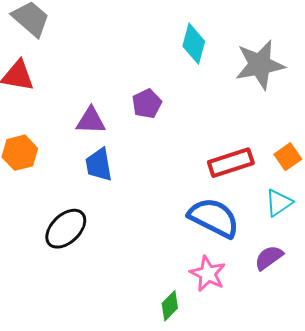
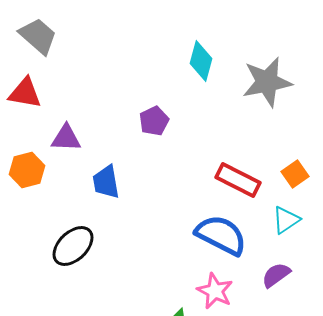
purple triangle: (91, 121) -> (66, 138), moved
red rectangle: (231, 163) -> (238, 180), turned 45

